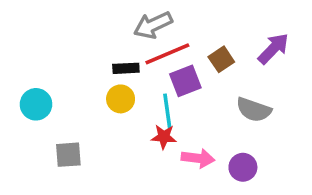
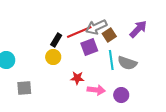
gray arrow: (153, 25) -> (96, 27), moved
black rectangle: (126, 68) -> (56, 40), turned -56
cyan line: (167, 111) -> (111, 60), moved

